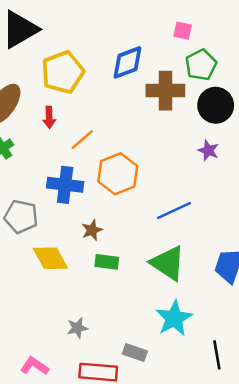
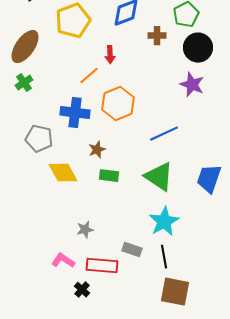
brown cross: (165, 91) -> (157, 36), size x0.6
red arrow: (49, 117) -> (110, 55), moved
purple star: (208, 151) -> (192, 85), size x1.4
black line: (217, 355) -> (164, 257), moved
pink L-shape: (35, 366) -> (63, 261), moved

